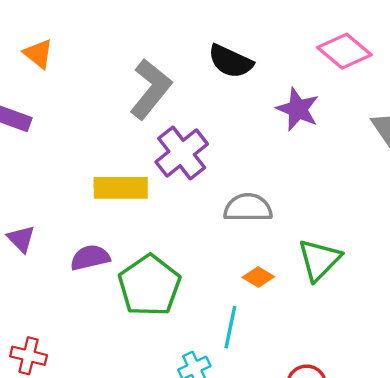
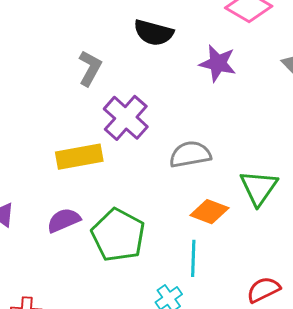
gray L-shape: (151, 89) -> (90, 68), size x0.7
orange diamond: (258, 277) -> (209, 212), size x1.4

